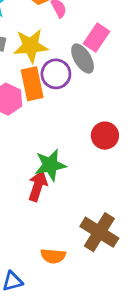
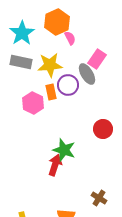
orange rectangle: (32, 84) -> (51, 92), size x0.7
green star: (50, 165) -> (64, 150), turned 30
brown cross: (99, 232) -> (99, 198), size x0.6

